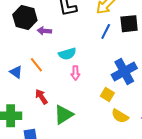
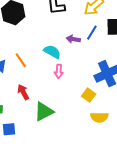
purple arrow: (44, 31) -> (73, 39), moved
cyan semicircle: (67, 54) -> (52, 52), turned -138
yellow semicircle: (120, 116) -> (99, 117), turned -36

